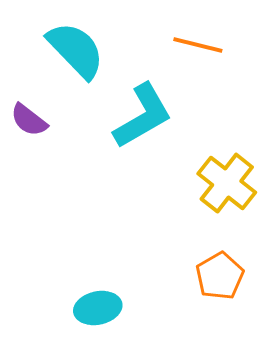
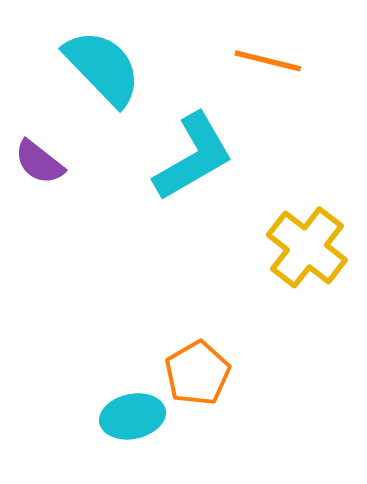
orange pentagon: (220, 276) -> (197, 373), moved

